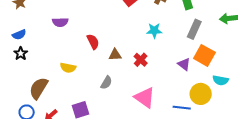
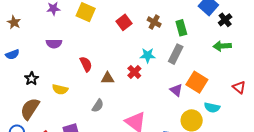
gray rectangle: (194, 29) -> (176, 54), moved
black star: (21, 54) -> (32, 79), moved
red cross: (141, 60) -> (134, 72), moved

